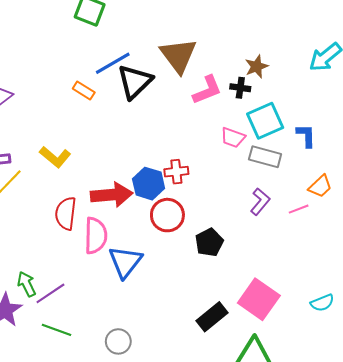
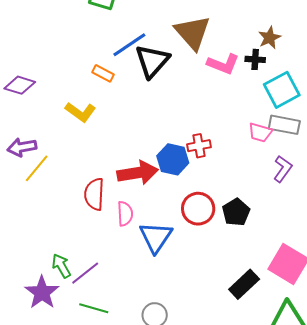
pink L-shape: (207, 90) -> (223, 64), turned 48
pink trapezoid: (233, 137) -> (260, 133), moved
yellow L-shape: (55, 157) -> (80, 112), moved
red circle: (167, 215) -> (198, 209), moved
pink semicircle: (96, 236) -> (125, 214), size x0.7

